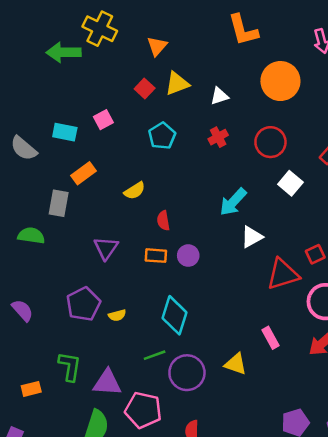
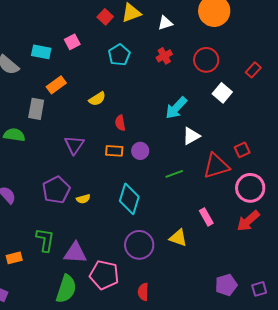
green line: (155, 355) -> (174, 174), moved

